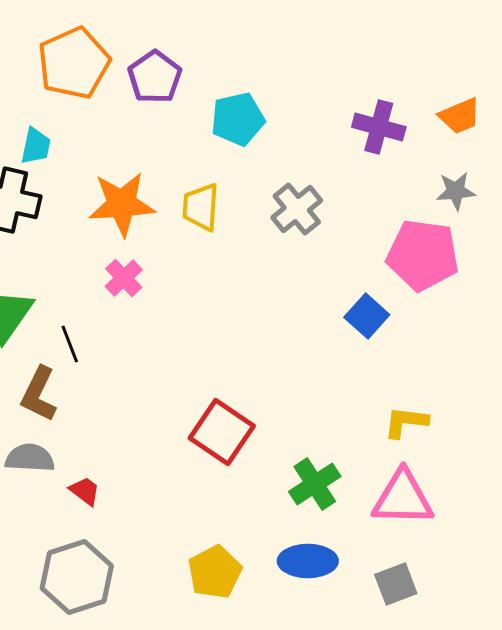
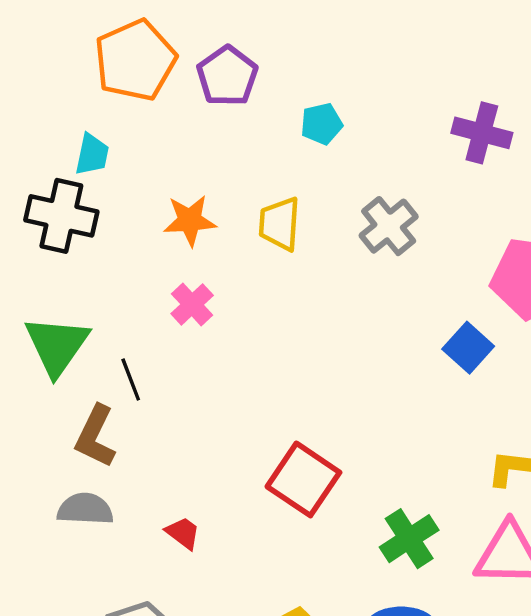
cyan pentagon: (238, 119) -> (322, 124), size x0.7
orange star: (122, 204) -> (190, 220), size x0.7
red trapezoid: (85, 491) -> (183, 533), moved

